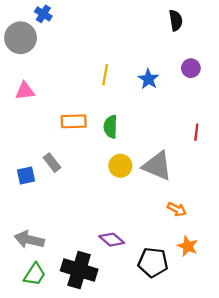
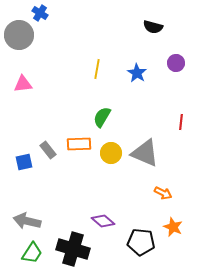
black semicircle: (176, 20) -> (153, 27), moved, turned 114
orange rectangle: (74, 121) -> (79, 144), moved
green semicircle: (111, 127) -> (102, 117), turned 30

